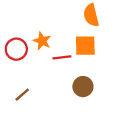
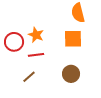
red line: (62, 57) -> (36, 55), moved
brown line: (22, 95) -> (29, 77), moved

